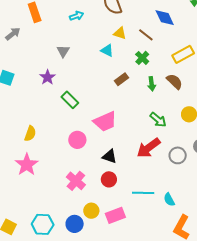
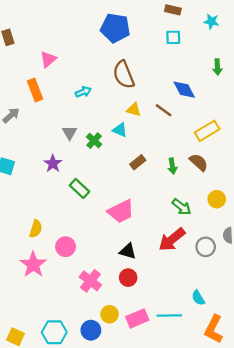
green cross: (142, 58) -> (94, 141), moved
pink circle: (77, 140) -> (66, 247), moved
cyan line: (143, 193) -> (169, 315), moved

